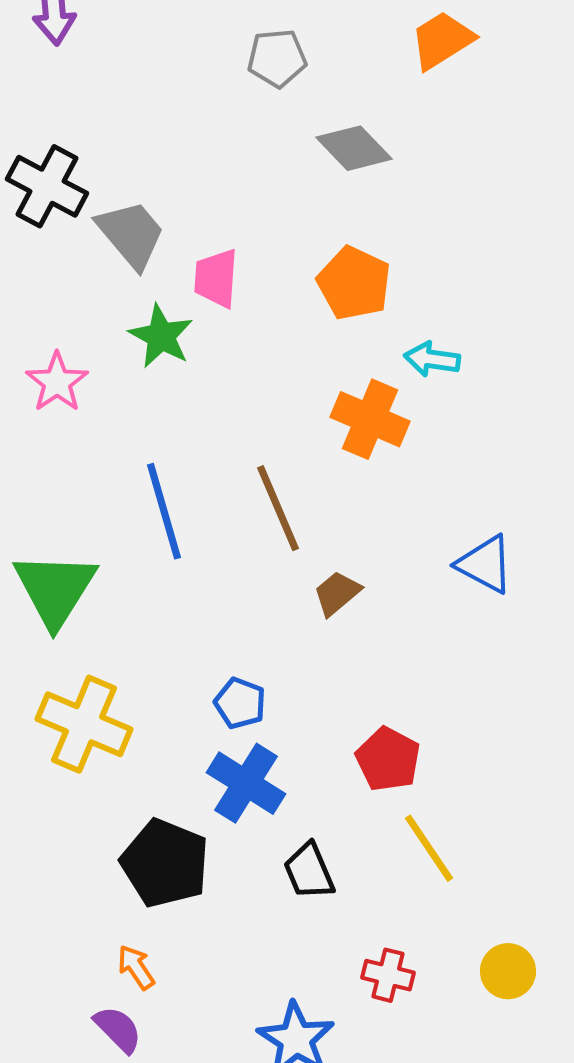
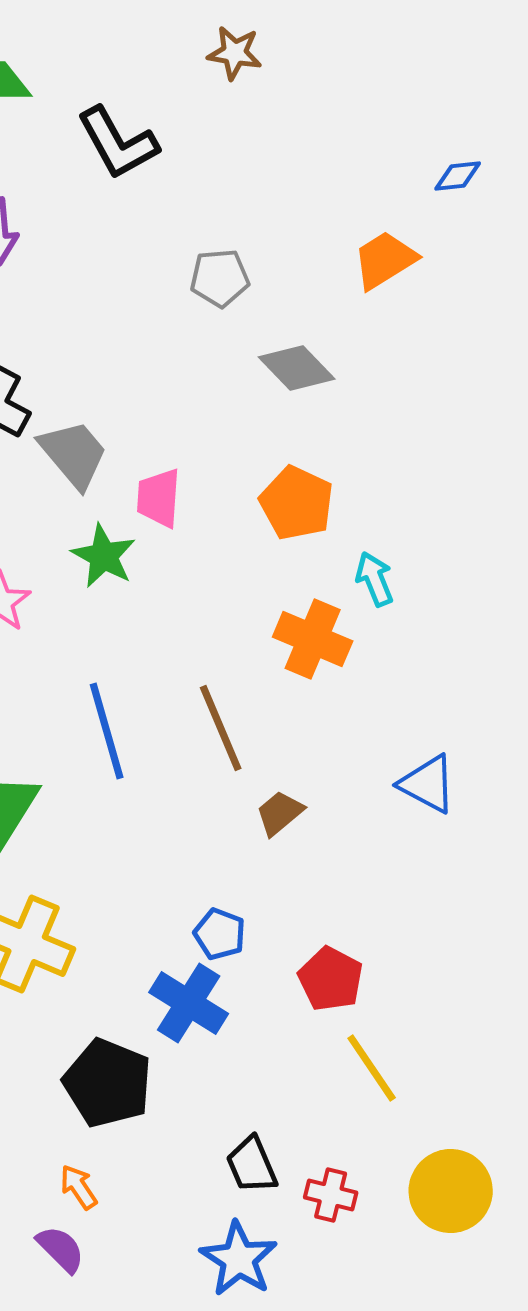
cyan arrow: (432, 359) -> (375, 579), turned 60
blue pentagon: (240, 703) -> (220, 934), moved
black trapezoid: (309, 871) -> (252, 1165), moved
yellow circle: (508, 971) -> (451, 1191), size x1.5

